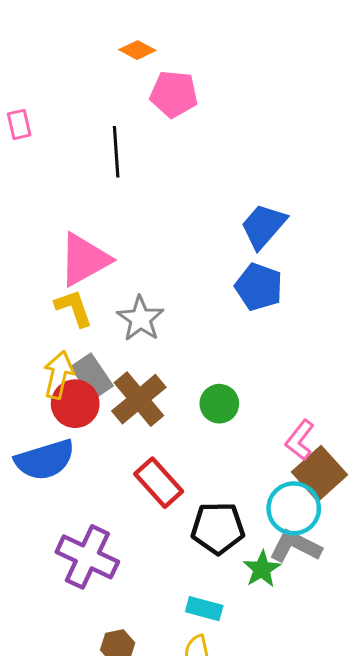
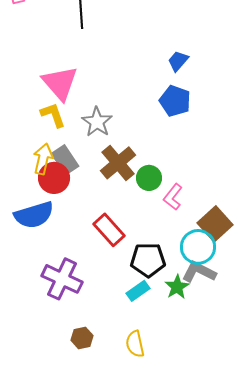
blue trapezoid: (263, 226) -> (178, 61), size x0.7
pink triangle: (84, 260) -> (60, 83), turned -42
brown cross: (139, 399) -> (118, 163), moved
pink L-shape: (300, 440) -> (173, 197), moved
cyan rectangle: (204, 609) -> (138, 291), moved, turned -50

